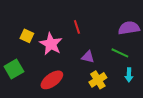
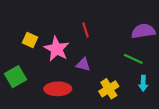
purple triangle: (88, 57) -> (83, 64), moved
red ellipse: (52, 80) -> (58, 89), turned 35

